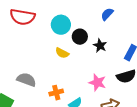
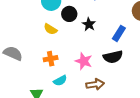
orange cross: (56, 93) -> (51, 59), moved

